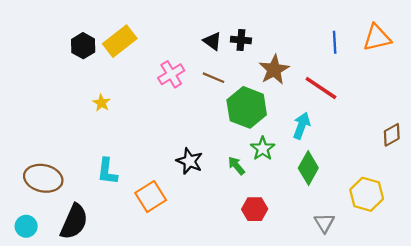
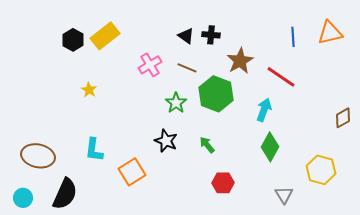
green star: (263, 149) -> (176, 103), moved

